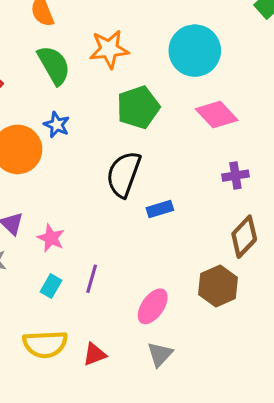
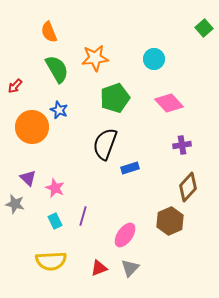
cyan circle: (195, 51) -> (154, 59), size x0.6
cyan rectangle: (51, 286) -> (55, 221), turned -56
red triangle: (95, 354) -> (99, 268), moved

